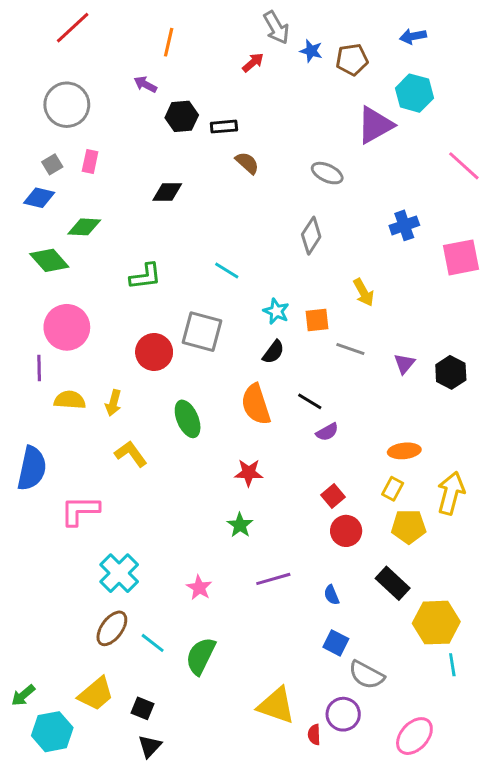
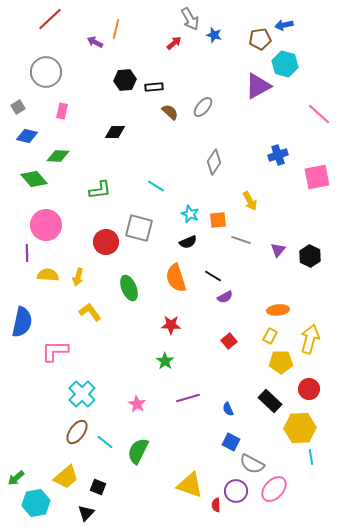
brown pentagon: (352, 60) -> (260, 39), moved
purple arrow: (145, 84) -> (95, 42), moved
gray square: (52, 164) -> (18, 107), moved
gray ellipse: (327, 173) -> (203, 107), moved, turned -75
black semicircle: (273, 352) -> (188, 242), turned 30
red circle: (346, 531) -> (309, 389), moved
pink ellipse: (414, 736) -> (274, 489), moved
black triangle: (150, 746) -> (86, 513), moved

